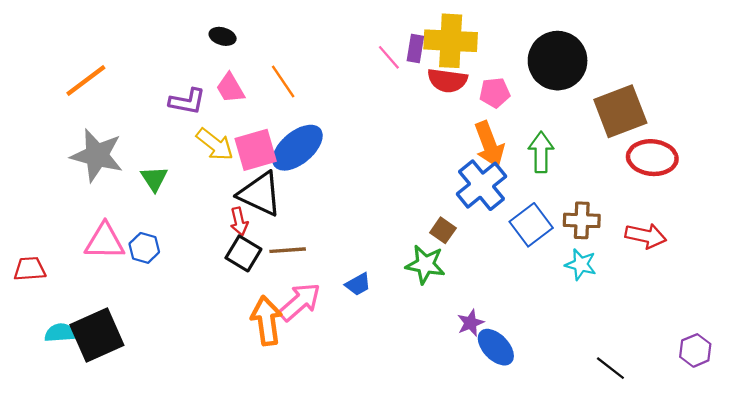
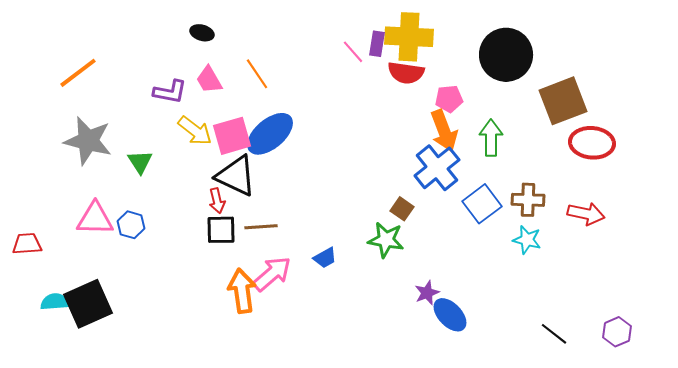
pink pentagon: (495, 93) -> (449, 99), moved
black square: (243, 253) -> (221, 230), turned -32
purple hexagon: (695, 350) -> (617, 332), moved

